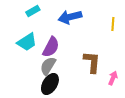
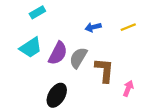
blue arrow: (70, 17) -> (93, 27), moved, size x0.6
yellow line: (113, 24) -> (128, 27), turned 64
gray semicircle: (48, 66) -> (78, 58), moved

